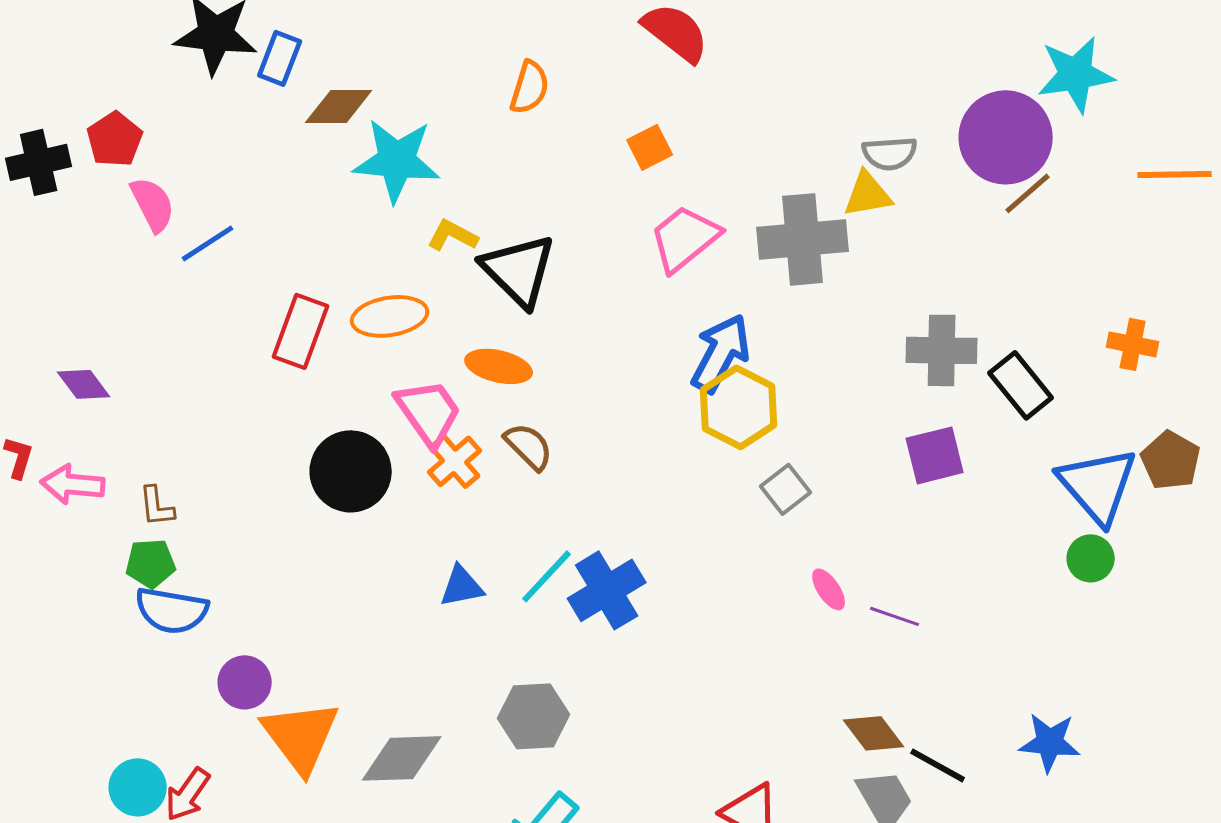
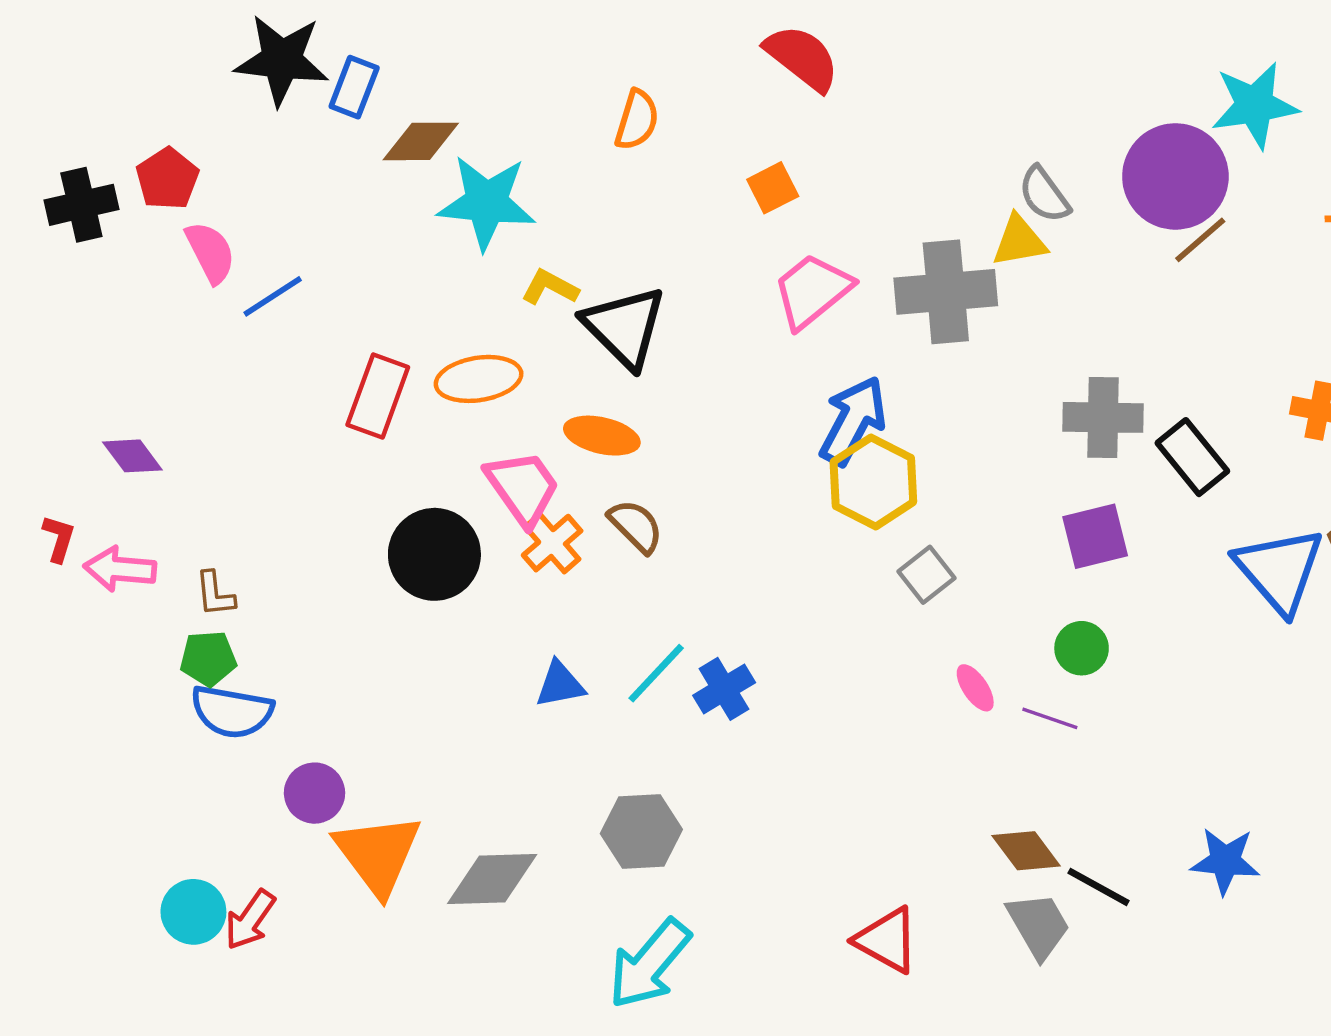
gray semicircle: (890, 153) -> (1044, 195), turned 58
green circle: (1091, 558) -> (1082, 648), moved
blue cross: (607, 590) -> (724, 689), size x0.7

